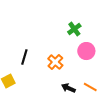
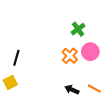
black line: (24, 57) -> (16, 58), moved
orange cross: (55, 62) -> (70, 56), moved

